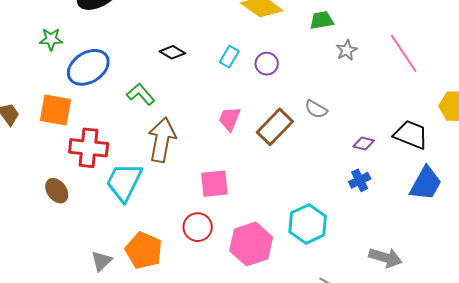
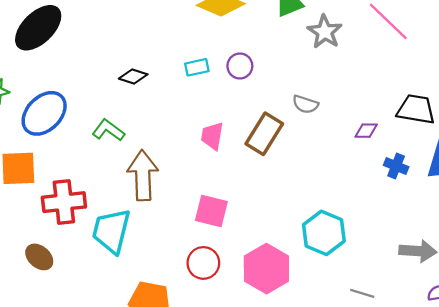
gray star: (347, 50) -> (325, 32), size x1.4
cyan rectangle: (229, 57) -> (197, 67), turned 60
blue cross: (360, 180) -> (396, 166), moved, turned -30
pink square: (214, 184) -> (211, 211), turned 32

